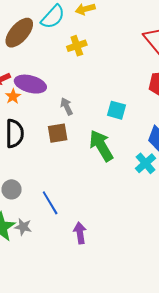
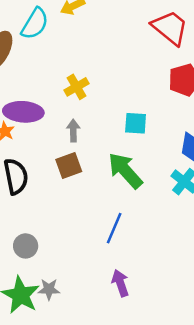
yellow cross: (77, 46) -> (77, 87), moved
gray arrow: (67, 106) -> (73, 131), turned 36
blue line: (50, 203) -> (114, 228), moved, turned 65

